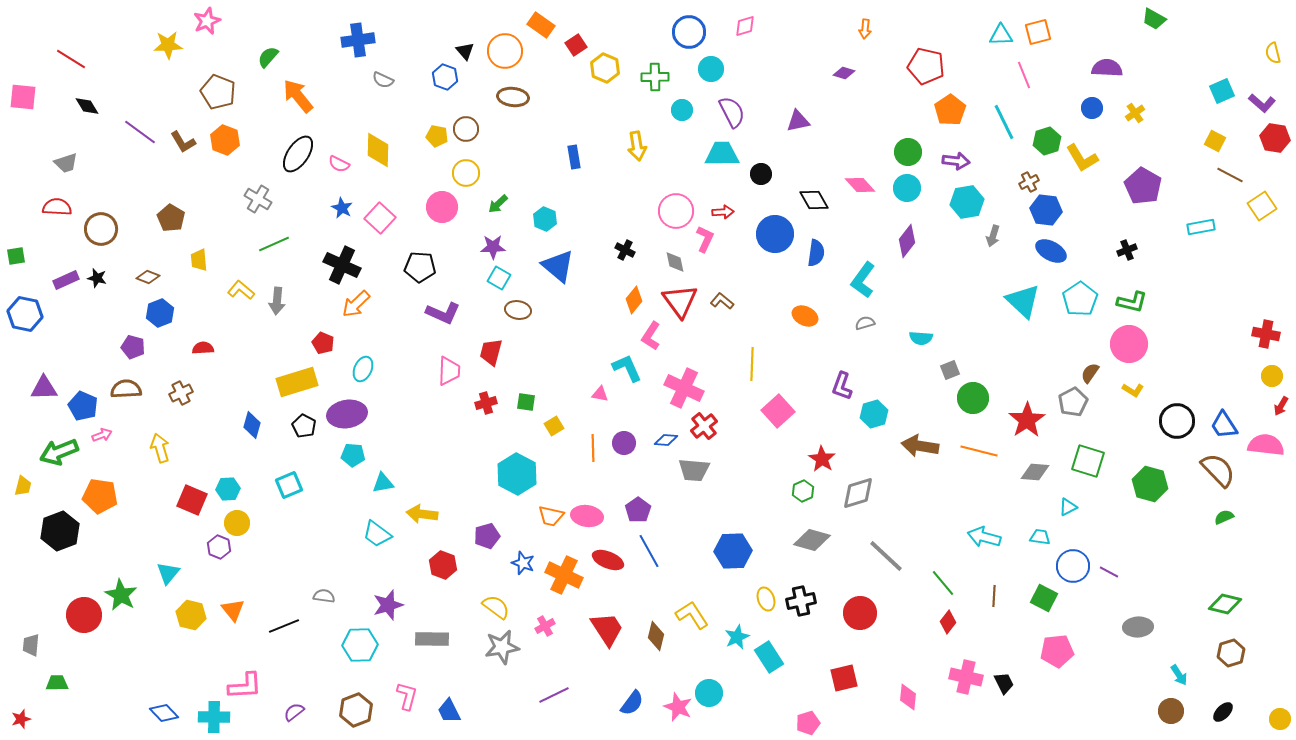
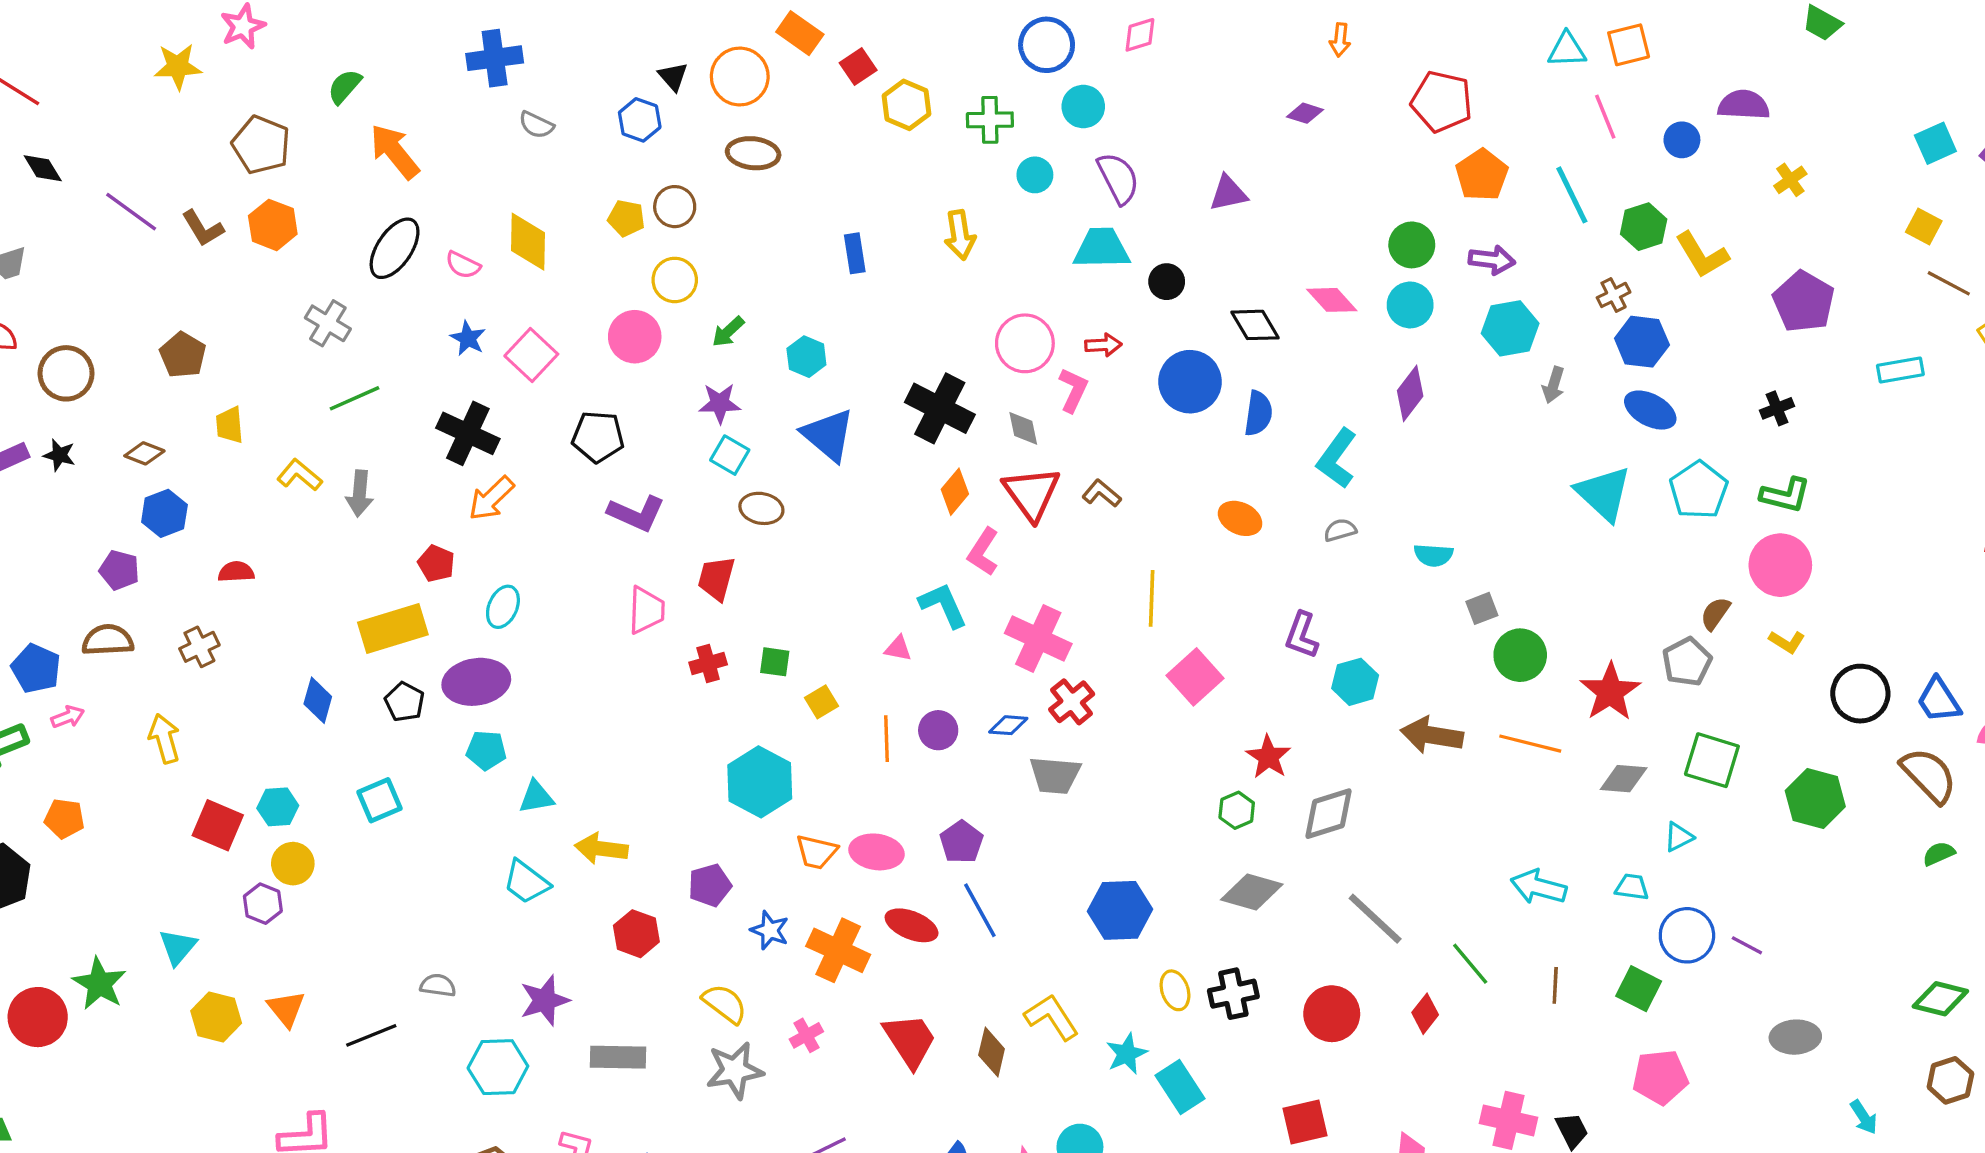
blue circle: (1092, 108) -> (1682, 140), moved
black cross: (625, 250) -> (940, 408), size x2.0
orange pentagon: (100, 496) -> (64, 819), size x0.7
red diamond: (948, 622) -> (1425, 1014), moved

